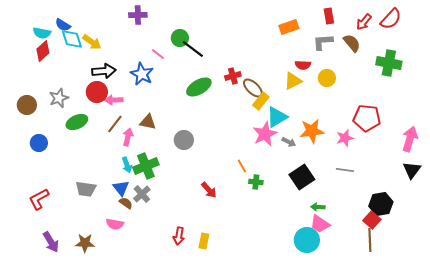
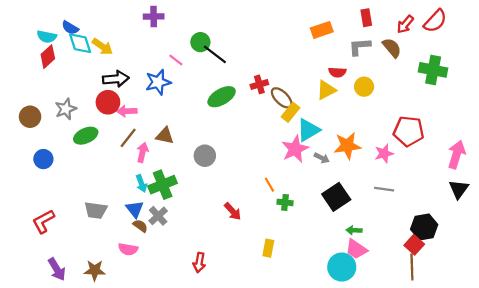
blue star: (142, 74) -> (158, 82), turned 30
yellow rectangle: (204, 241) -> (268, 248), moved

